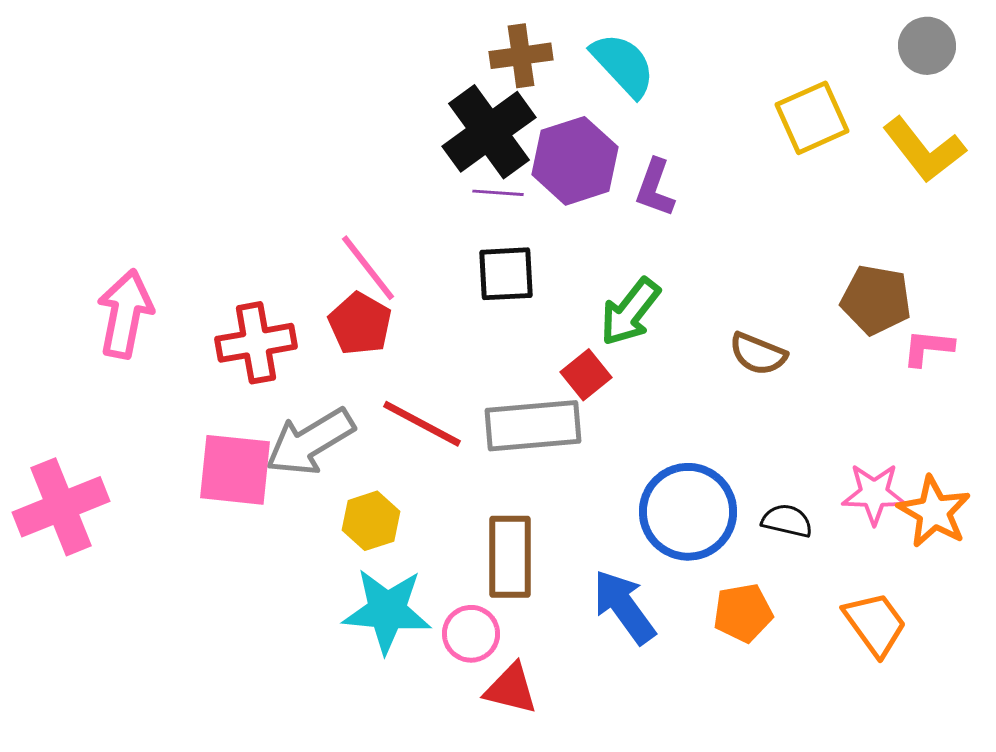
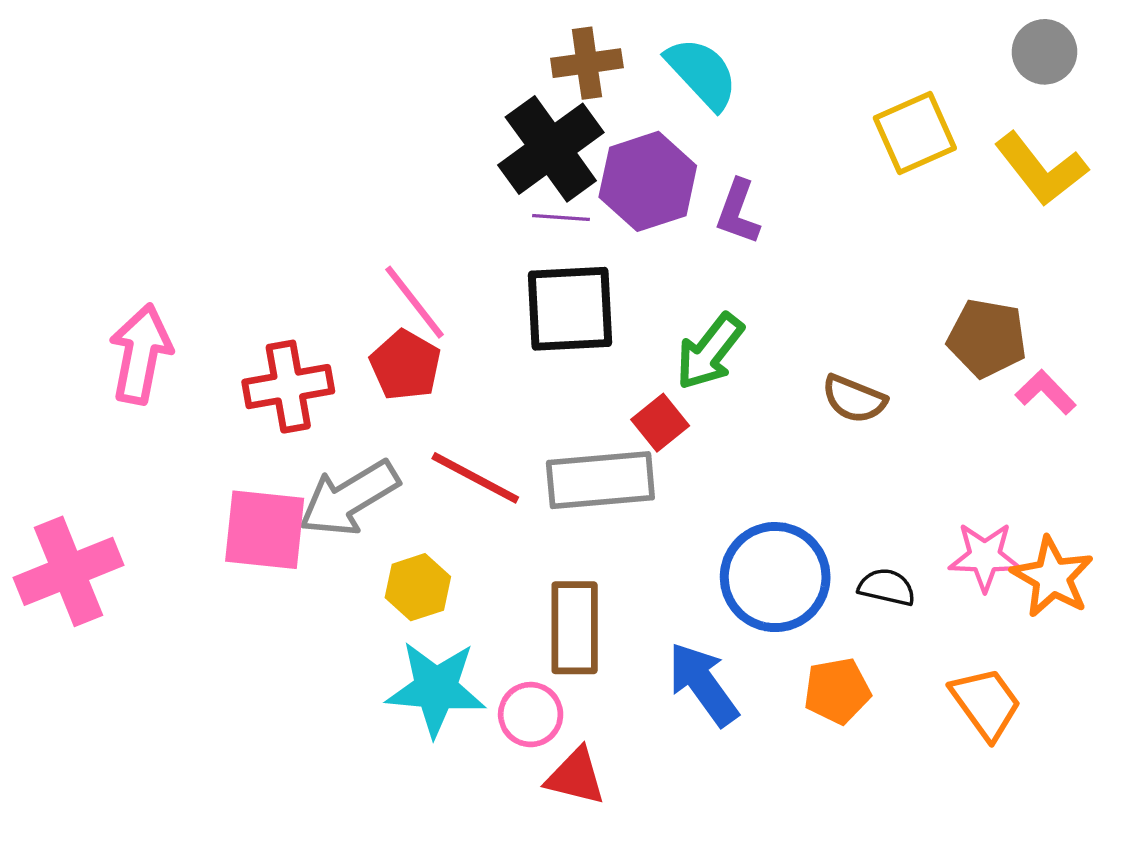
black square: (506, 274) -> (570, 309), size x1.4
pink L-shape: (928, 348) -> (1046, 392), turned 40

